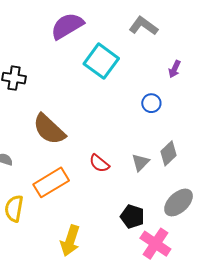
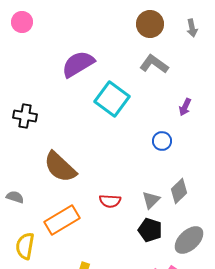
red semicircle: (99, 163) -> (110, 201), turned -35
black pentagon: (132, 217) -> (150, 230), moved

